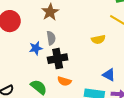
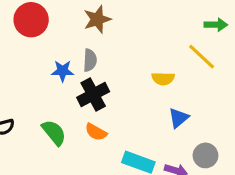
black cross: (58, 59) -> (93, 95), turned -30
blue triangle: (109, 75) -> (179, 118), moved, turned 40

